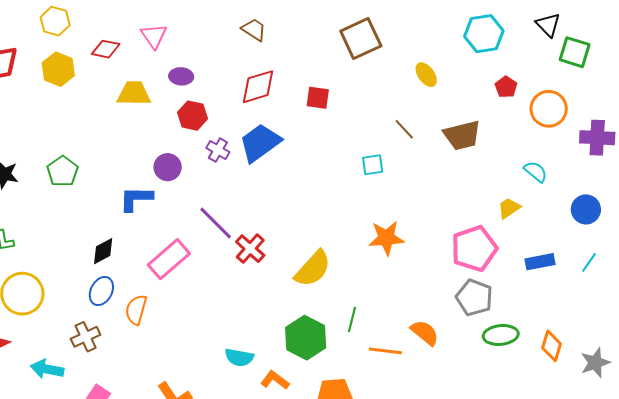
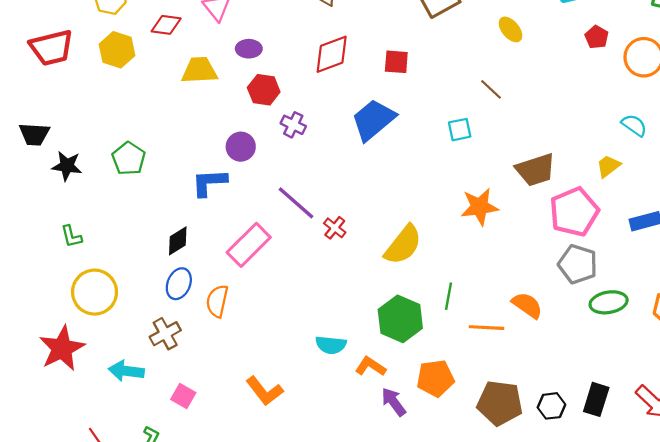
brown trapezoid: (462, 135) -> (536, 170), moved
blue trapezoid: (260, 143) -> (373, 120), moved
red cross: (250, 249) -> (335, 228), size x0.7

